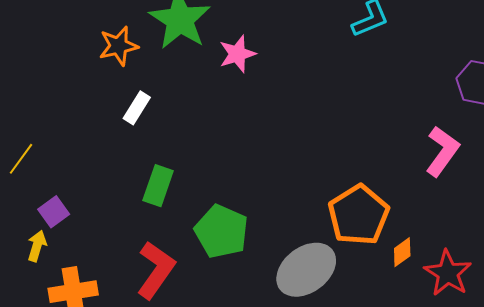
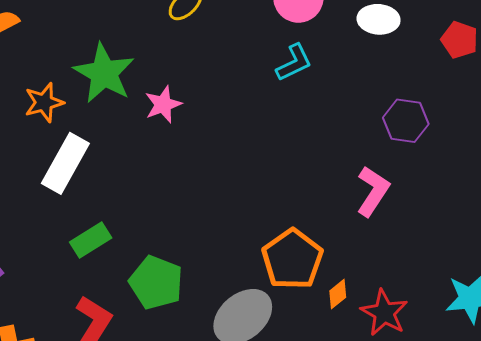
white rectangle: (137, 108) -> (65, 163), size x1.8
green rectangle: (158, 186) -> (91, 240), turned 42

